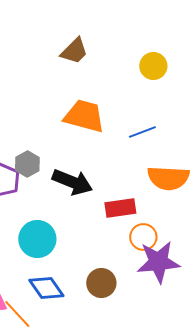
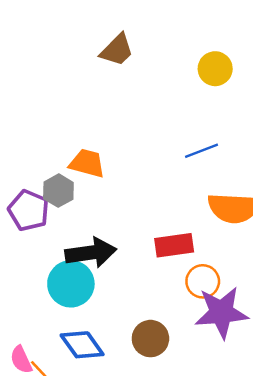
orange trapezoid: (84, 116) -> (87, 163), moved, size x0.7
black arrow: (72, 182) -> (91, 253), moved, turned -30

